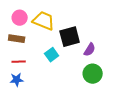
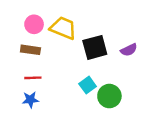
purple semicircle: (90, 50) -> (129, 50), moved, turned 32
cyan square: (52, 55) -> (88, 85), moved
green circle: (93, 74) -> (109, 96), moved

